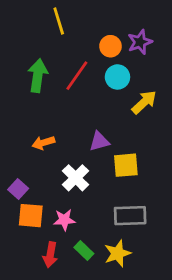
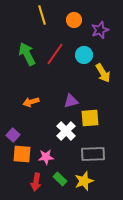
orange circle: (110, 46) -> (74, 20), moved
green arrow: (38, 76) -> (27, 54), turned -35
yellow arrow: (144, 102) -> (103, 73), turned 102
white cross: (76, 178) -> (66, 131), moved

